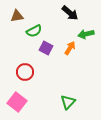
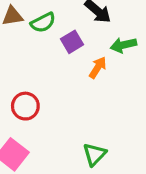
green semicircle: (34, 31) -> (43, 22), moved
purple square: (46, 48) -> (72, 42), moved, turned 32

